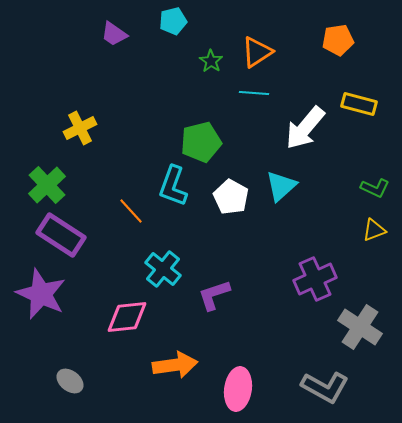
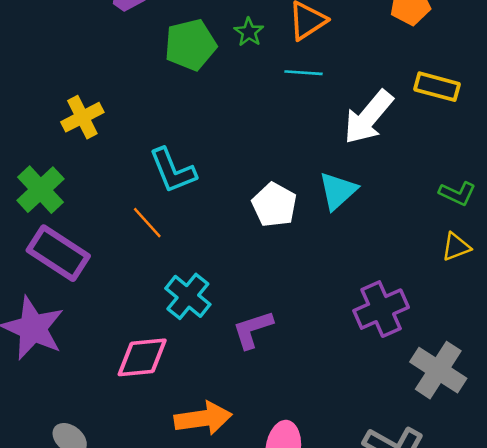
green pentagon: (201, 142) -> (190, 45), moved
cyan L-shape: (173, 186) -> (173, 171), moved, turned -42

